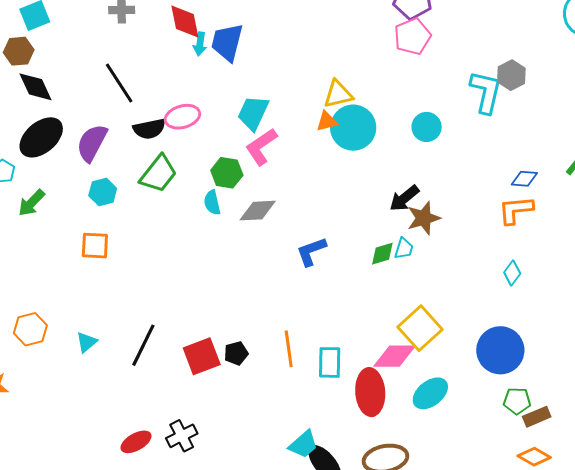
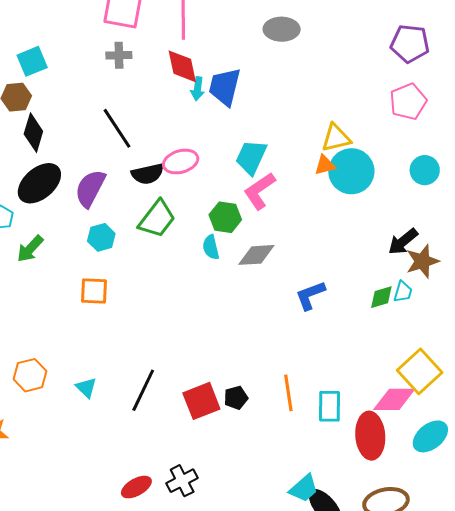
pink pentagon: (412, 36) -> (408, 102), moved
black diamond: (36, 87) -> (33, 133), turned 42
cyan triangle: (86, 342) -> (86, 388), turned -35

